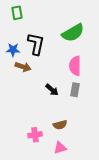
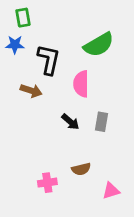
blue star: (13, 50) -> (15, 45), moved
pink semicircle: (75, 66) -> (81, 84), moved
pink triangle: (60, 148) -> (111, 191), moved

